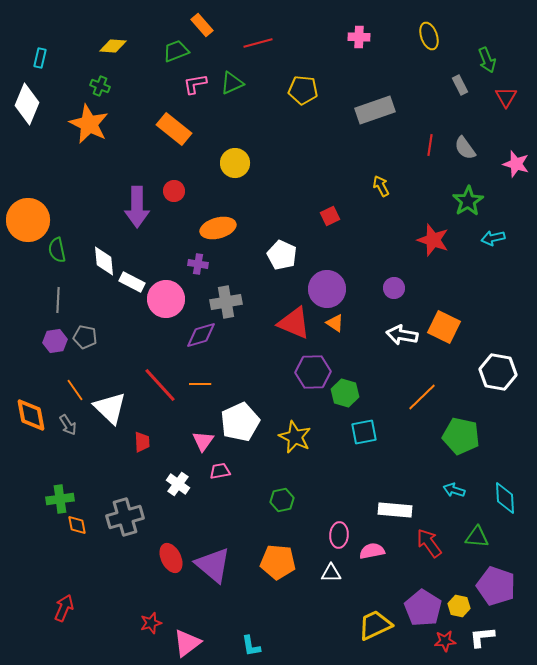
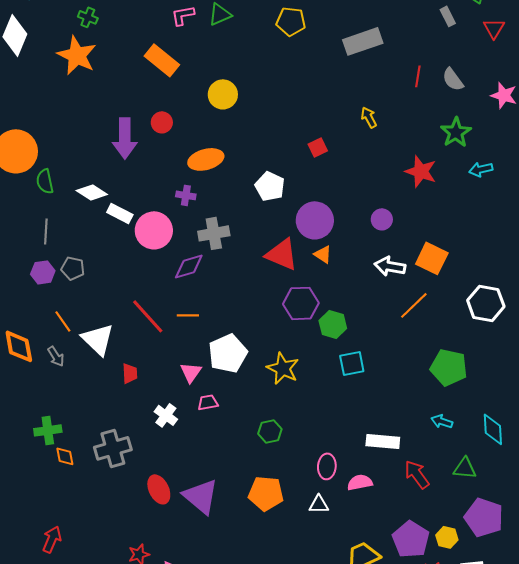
white diamond: (104, 261) -> (92, 192), turned -52
orange line: (422, 397) -> (414, 305), moved

